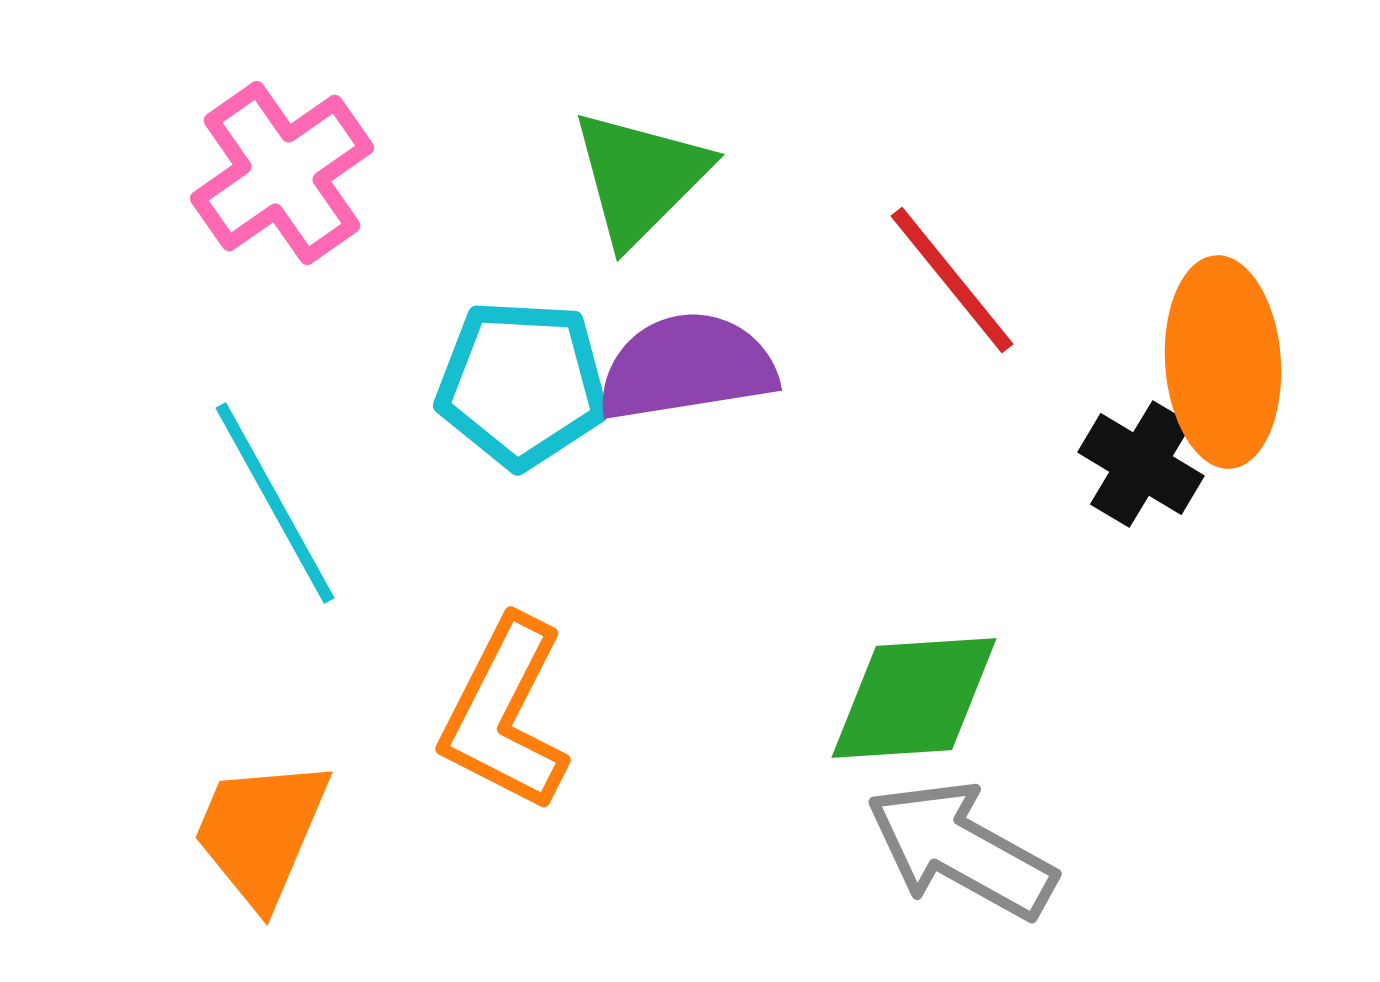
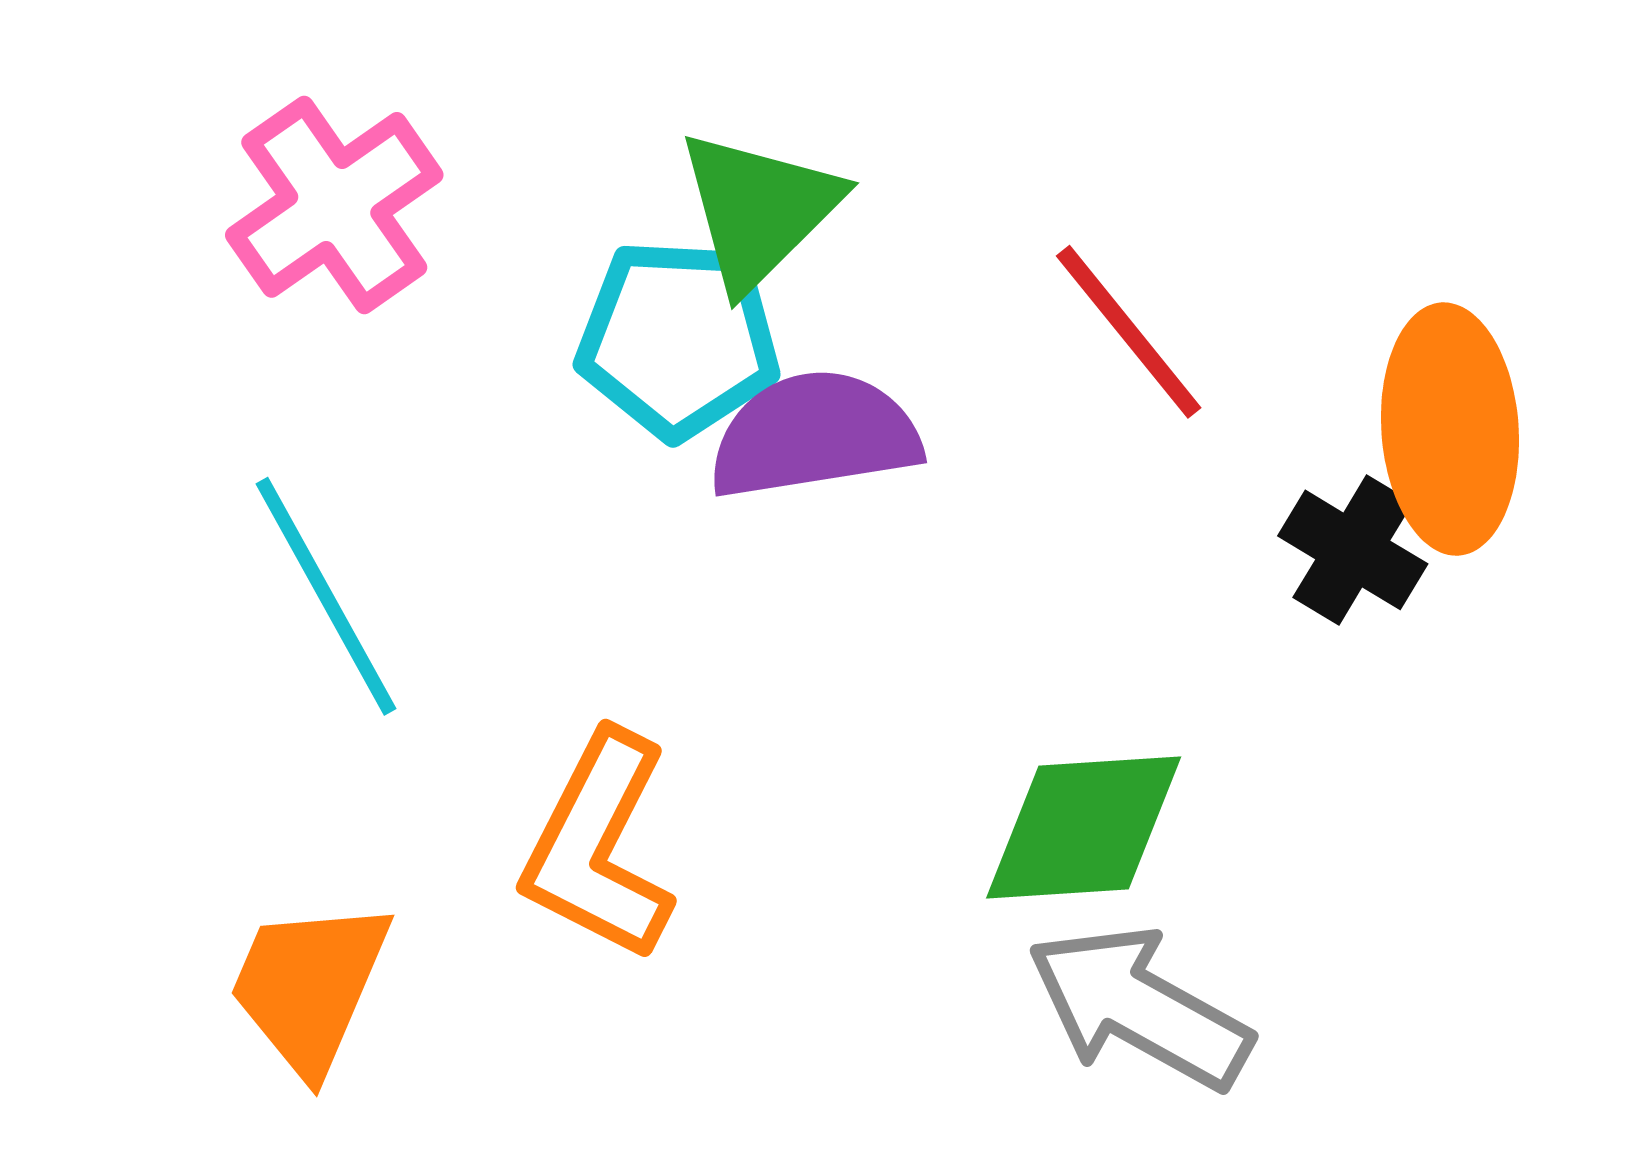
cyan pentagon: (522, 384) -> (678, 339), moved

